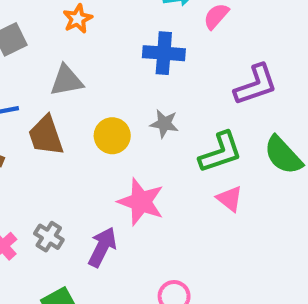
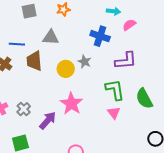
purple L-shape: (256, 85) -> (126, 61), moved
gray star: (164, 124) -> (84, 62), moved
green L-shape: (220, 152) -> (115, 90), turned -95

